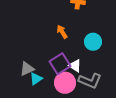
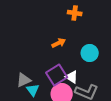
orange arrow: (62, 32) -> (59, 43), turned 96
cyan triangle: (36, 79) -> (33, 90), turned -32

